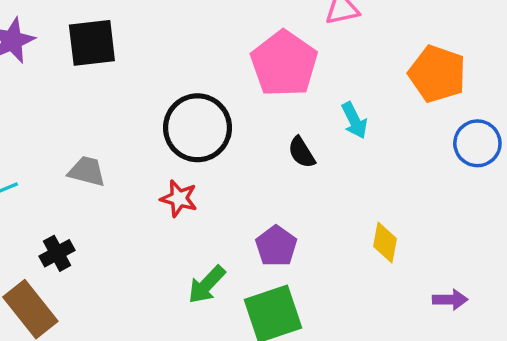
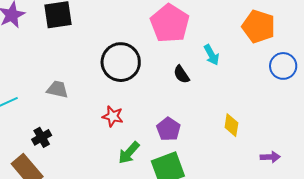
red star: (179, 198) -> (113, 116), moved

